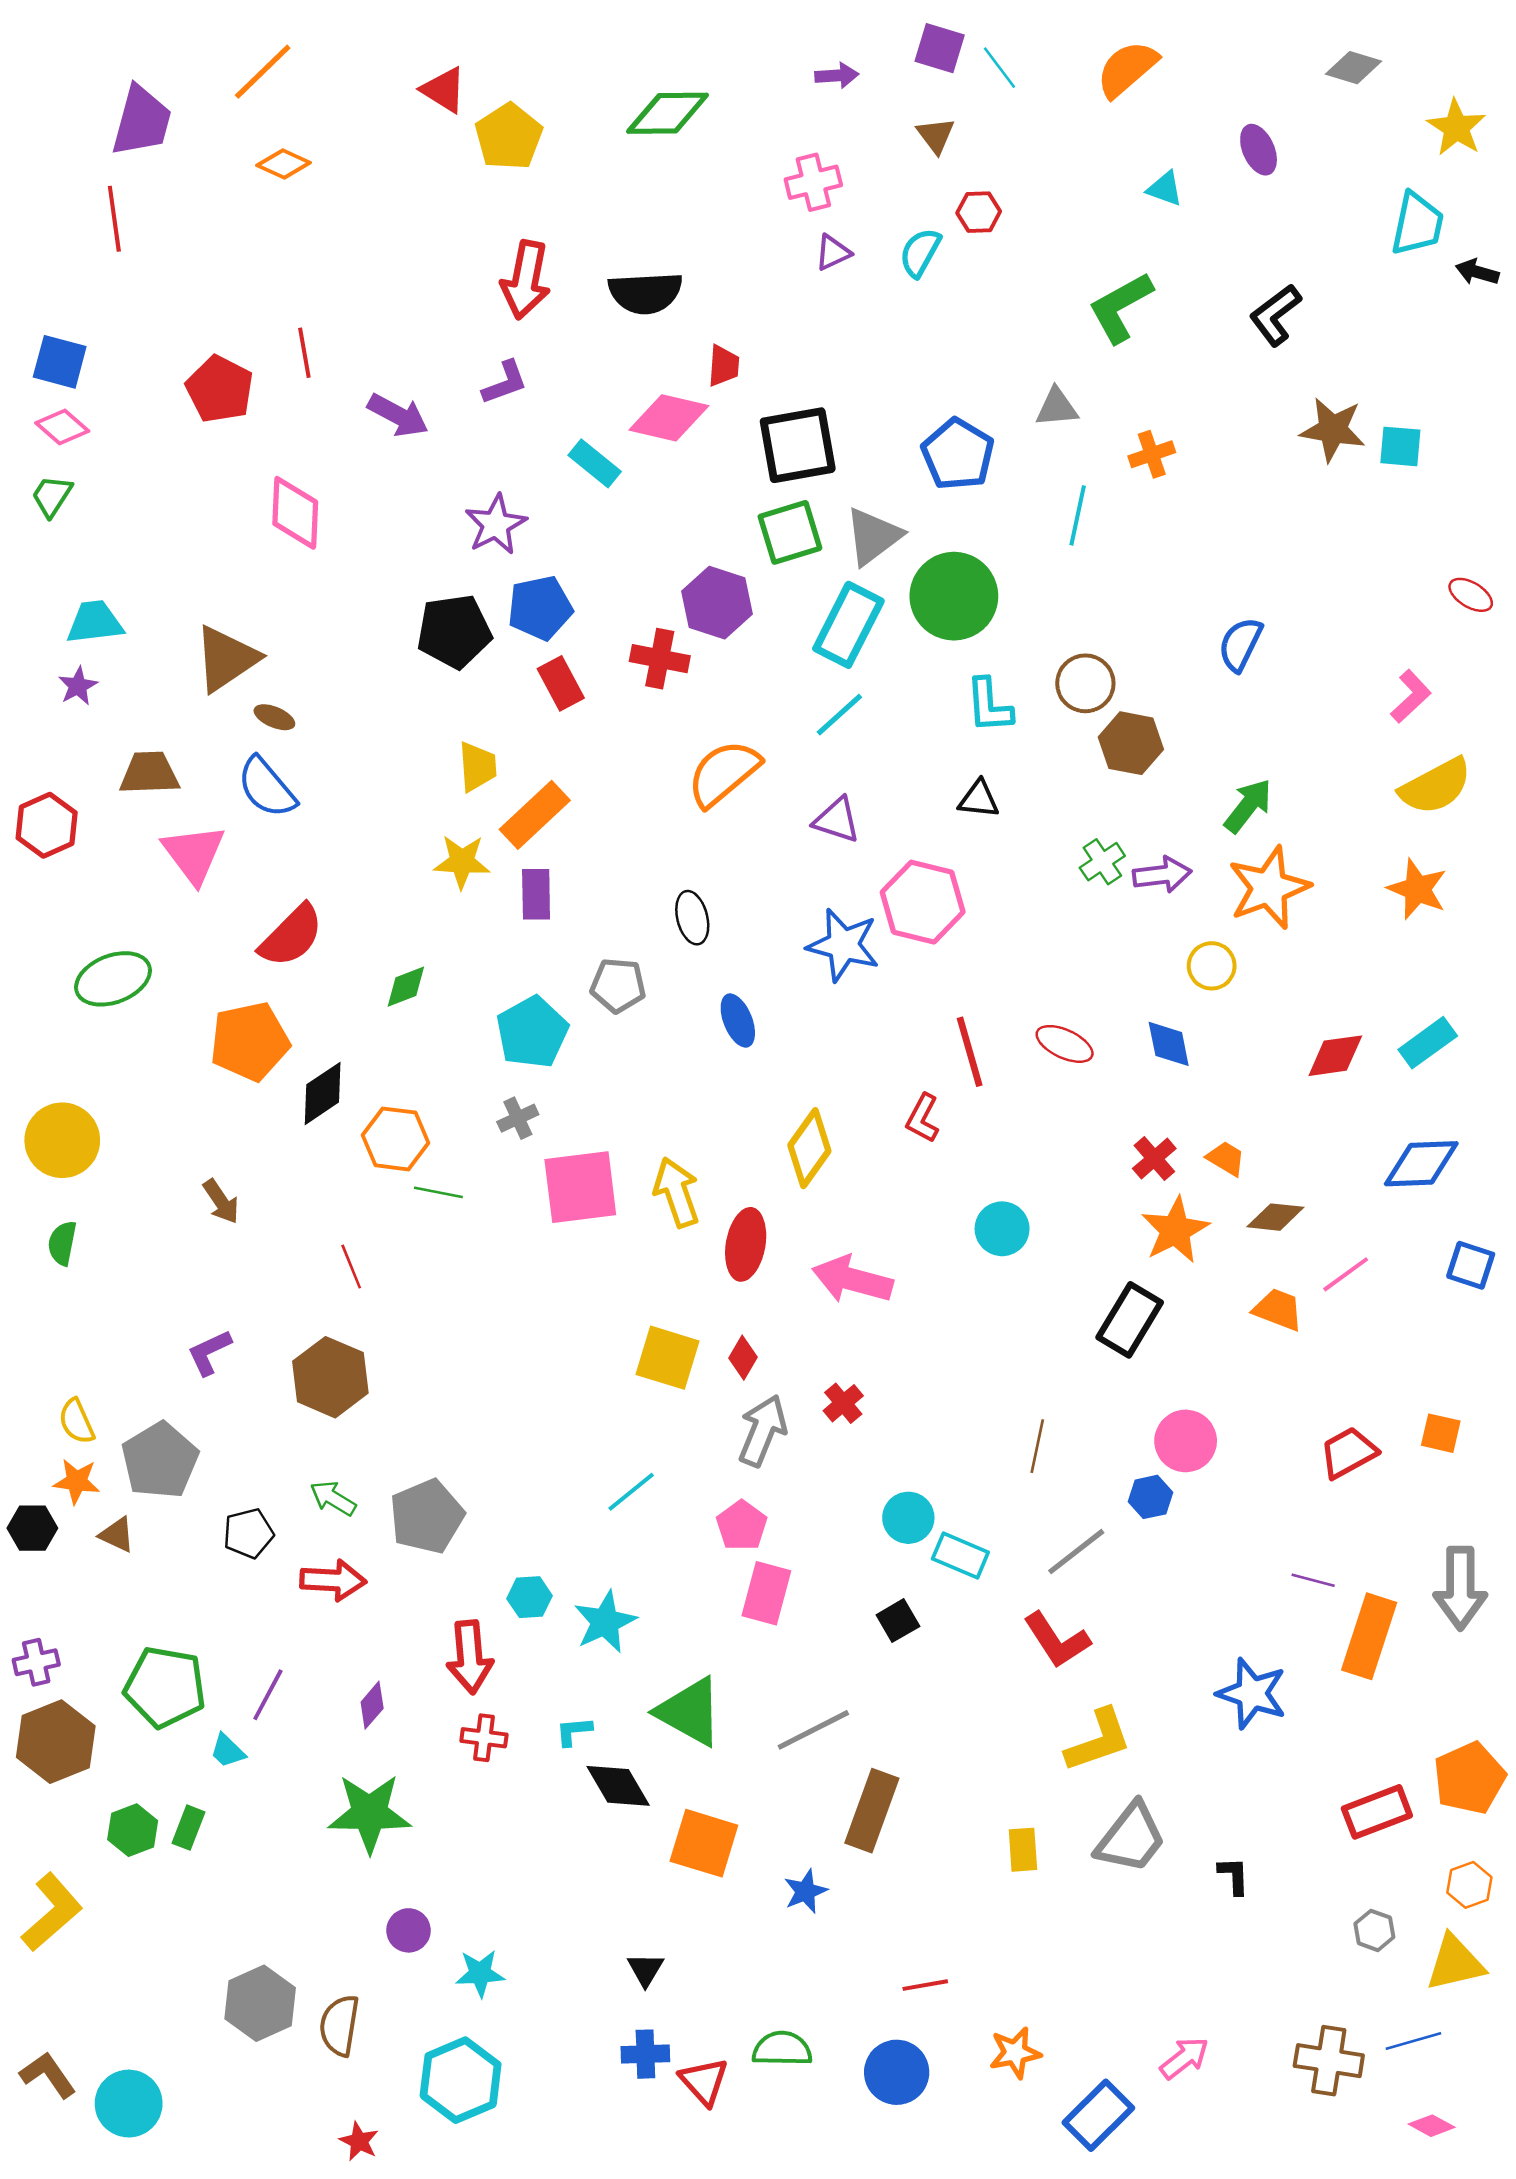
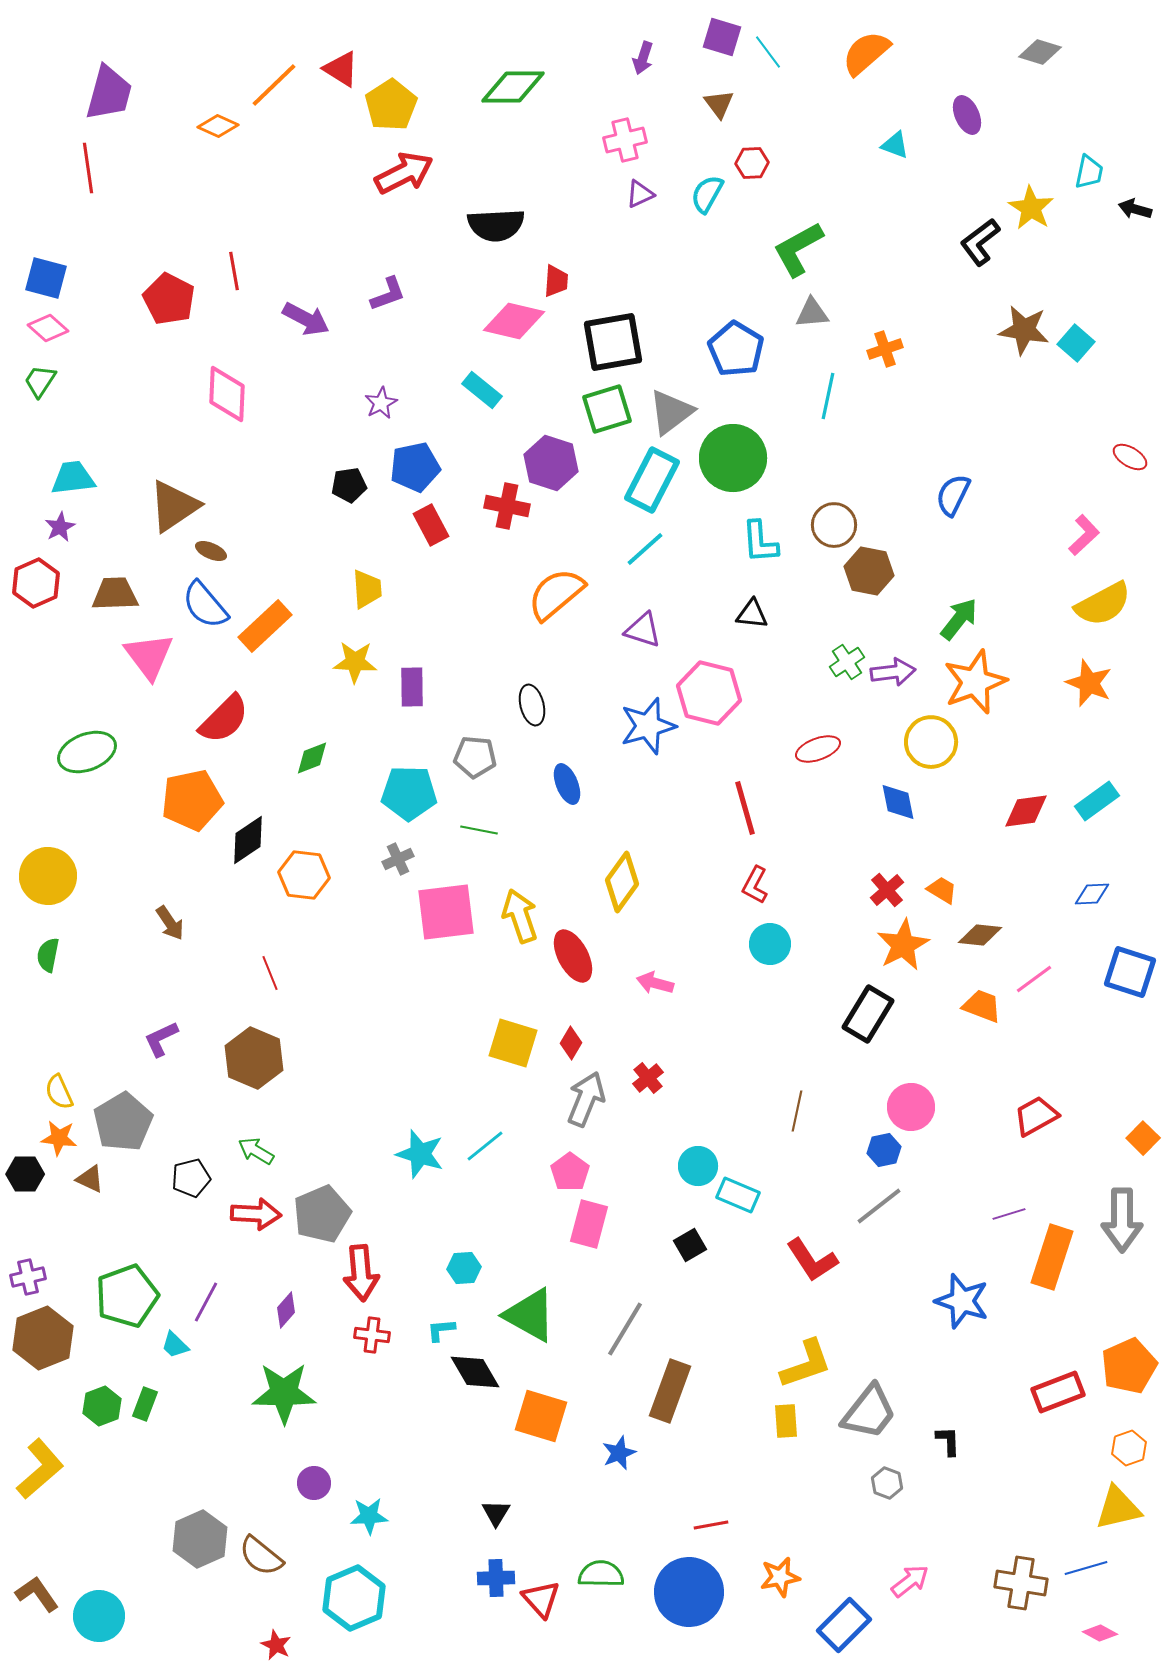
orange line: (263, 72) -> (274, 85), moved
purple arrow: (837, 75) -> (643, 58), turned 112
yellow star: (1456, 128) -> (1031, 208), moved
cyan trapezoid: (1417, 224) -> (1089, 172), size x0.7
red arrow: (526, 280) -> (404, 173), moved, turned -128
green L-shape: (1121, 307) -> (798, 249), moved
cyan square: (1400, 446) -> (1076, 343), turned 36
cyan rectangle: (595, 463) -> (482, 390), moved
purple star: (496, 525) -> (381, 403), size x0.7
black pentagon: (454, 631) -> (349, 485), size x0.6
orange rectangle: (535, 815) -> (265, 626), moved
red hexagon: (47, 825) -> (36, 583), moved
blue star: (843, 945) -> (648, 726), turned -30
yellow circle: (1212, 966) -> (931, 742), size x1.4
cyan pentagon: (532, 1032) -> (409, 793), turned 30
red ellipse: (1065, 1044) -> (818, 749), moved, turned -45
red L-shape: (923, 1118) -> (755, 885), moved
blue diamond: (1421, 1164) -> (1092, 894), size x0.6
green line: (438, 1192) -> (479, 830), moved
red ellipse: (746, 1244) -> (573, 956), turned -38
blue square: (1471, 1265) -> (1130, 972), size x1.4
pink arrow: (852, 1280) -> (655, 983), size x0.6
orange square: (1441, 1433) -> (1143, 1138), moved, turned 32
gray pentagon: (427, 1516) -> (322, 1214), moved
gray line: (1076, 1552) -> (879, 1206), moved
purple line: (1313, 1580) -> (1009, 1214), turned -32
cyan hexagon: (530, 1597) -> (464, 1268), moved
cyan star: (605, 1622) -> (420, 1154), moved, turned -30
green pentagon: (165, 1687) -> (127, 1296), turned -30
gray line: (813, 1730) -> (625, 1329), turned -32
yellow L-shape: (1098, 1740) -> (806, 1364), moved
gray hexagon: (1374, 1930) -> (887, 1483), moved
brown semicircle: (340, 2025) -> (261, 1556), turned -60
blue circle: (897, 2072) -> (689, 1592), size x1.4

